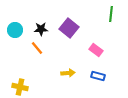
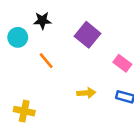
black star: (41, 29) -> (42, 21), moved

